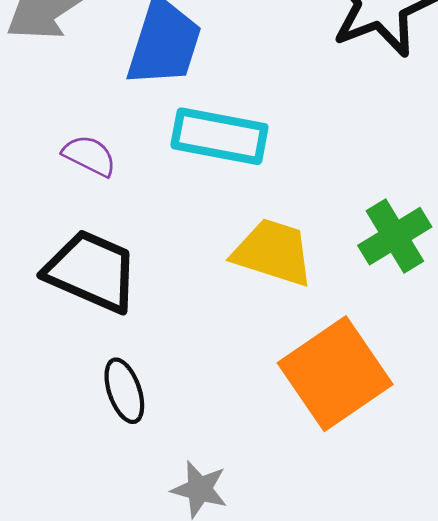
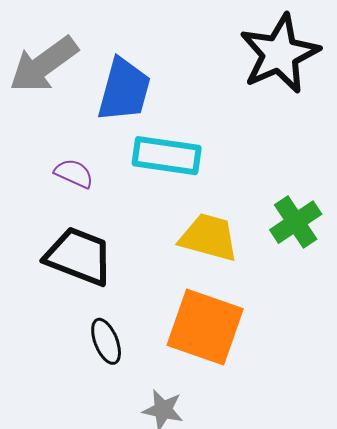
orange square: (335, 374) -> (205, 327), moved, turned -34

